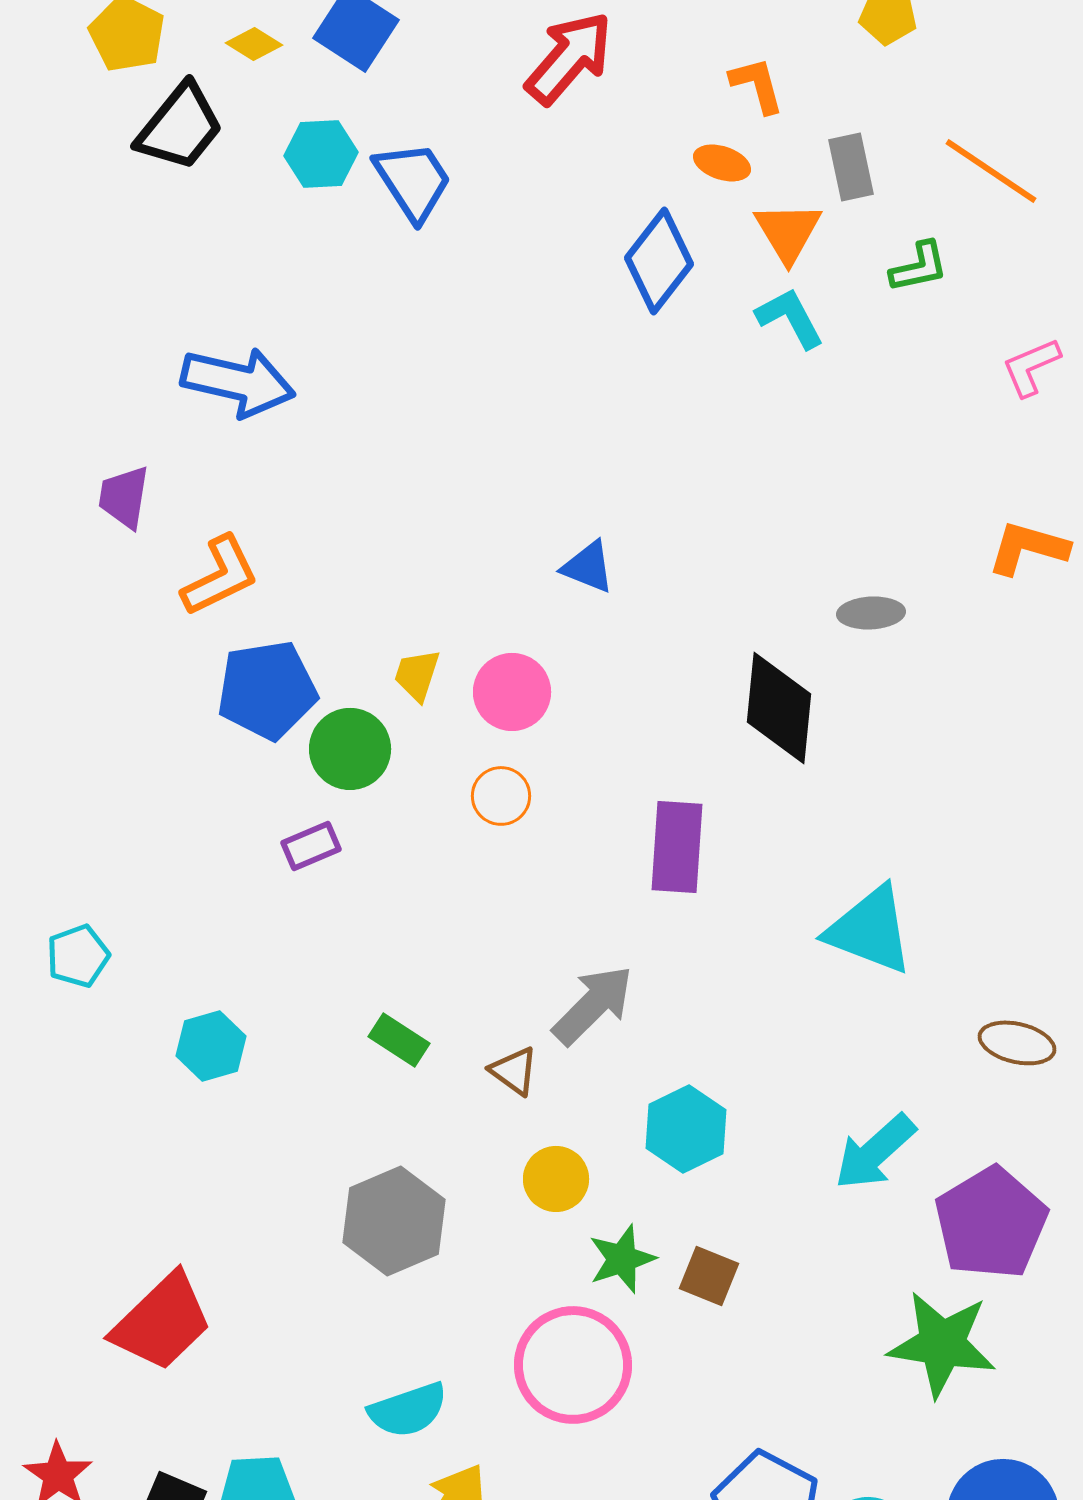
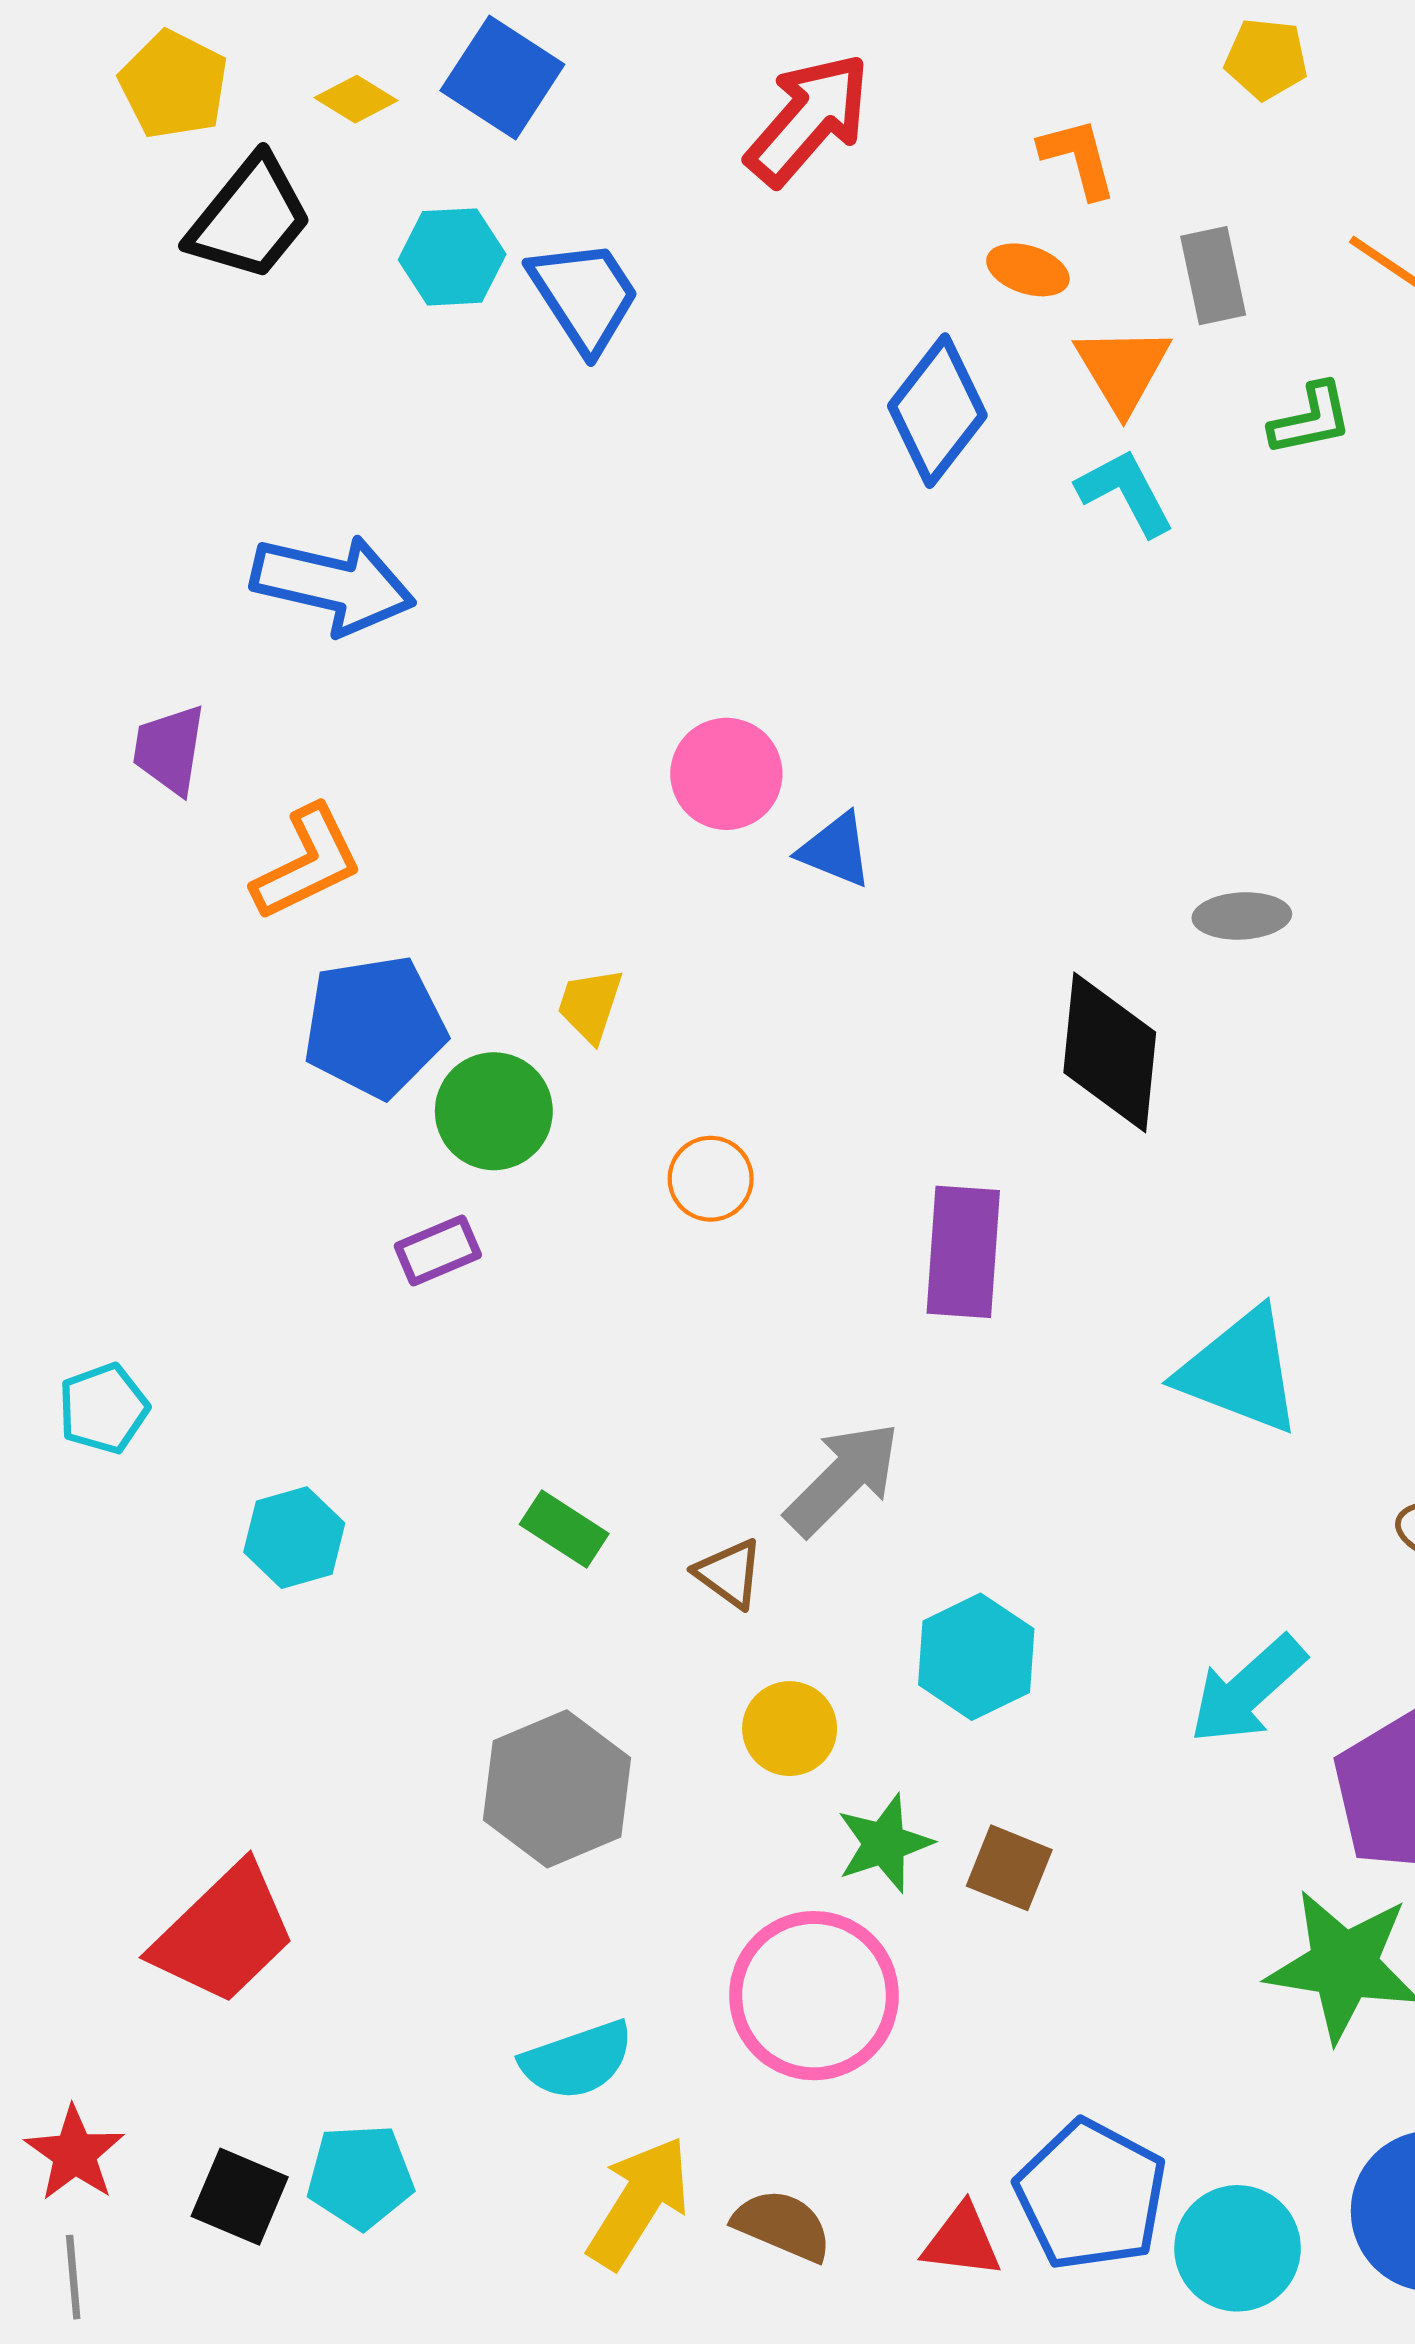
pink circle: (512, 692) -> (726, 774), moved

